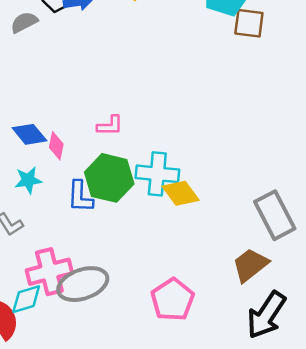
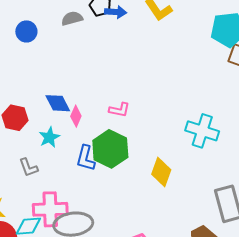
cyan cross: (157, 174) -> (202, 131), moved
cyan star: (28, 180) -> (49, 137), turned -30
yellow diamond: (181, 193) -> (161, 172), turned 44

